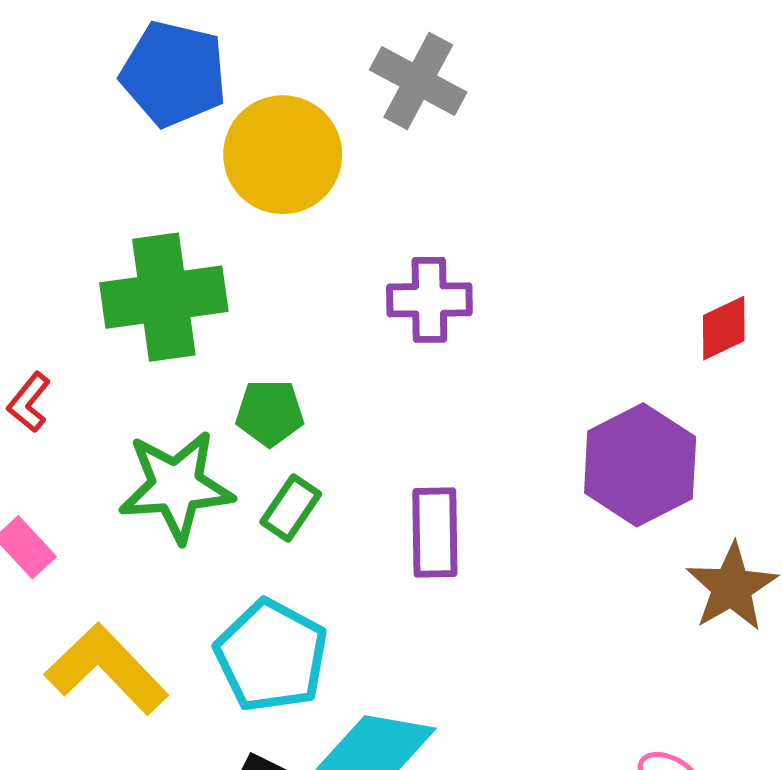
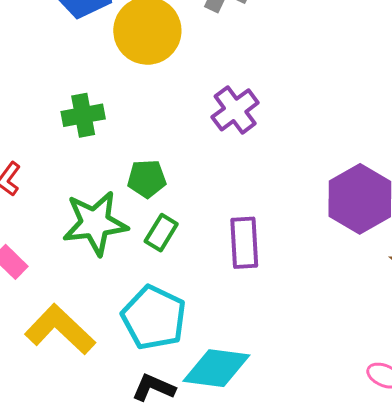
green cross: (164, 297) -> (83, 115), size x0.6
purple cross: (429, 300) -> (235, 110), turned -33

